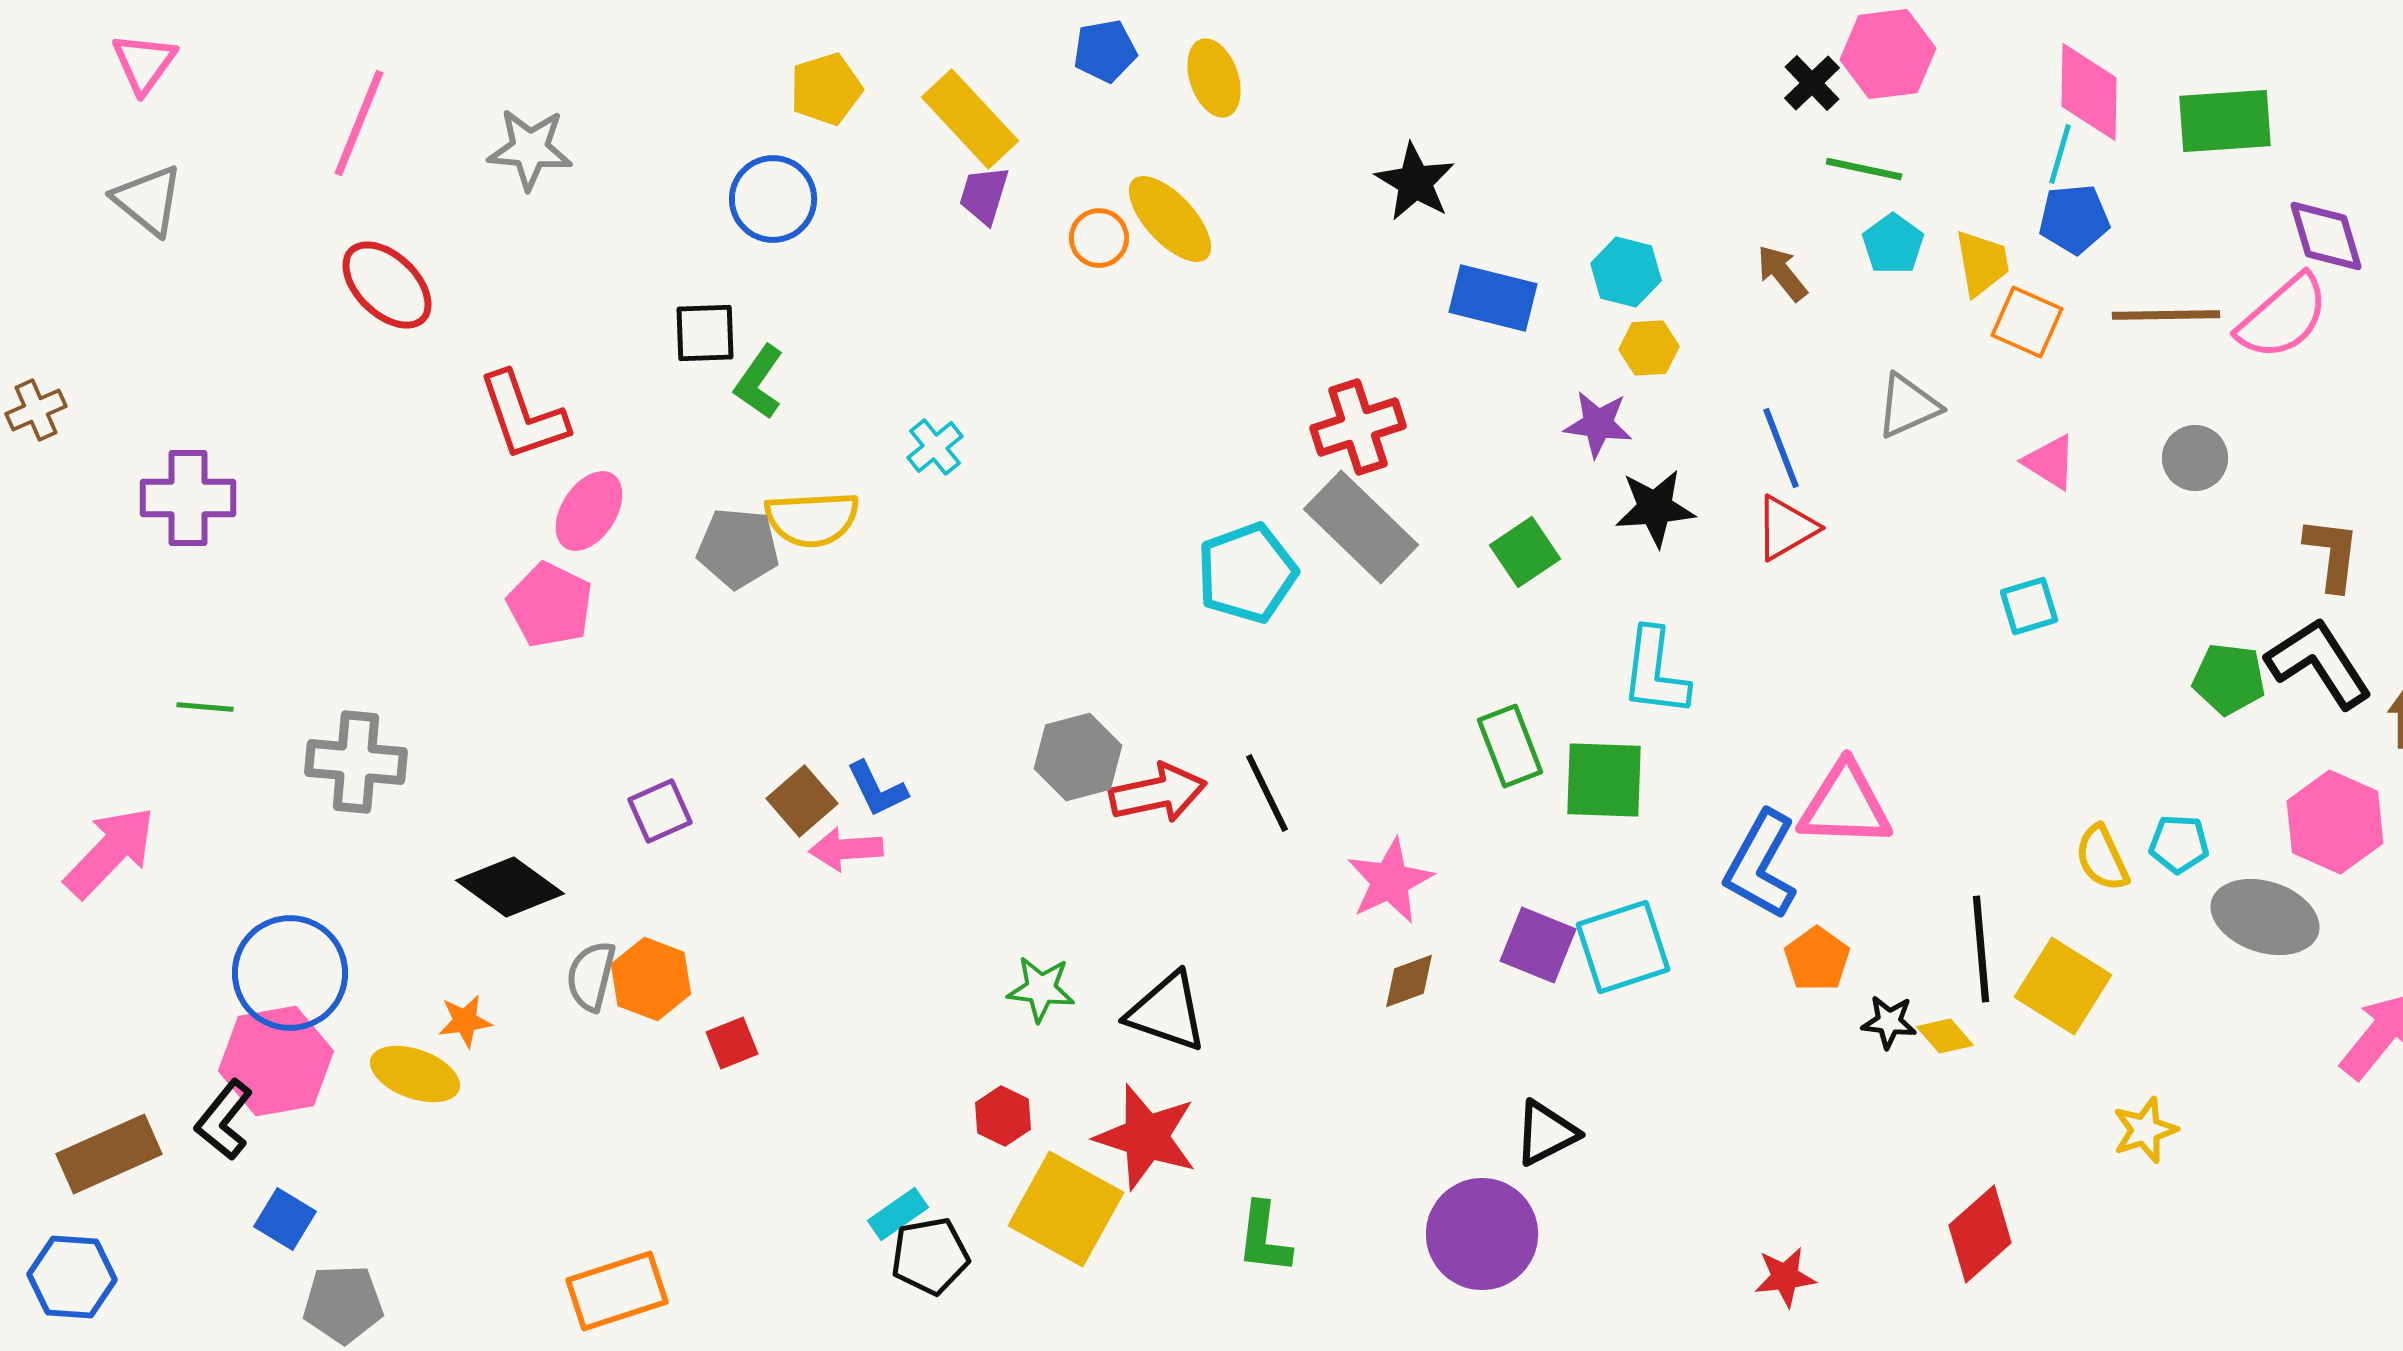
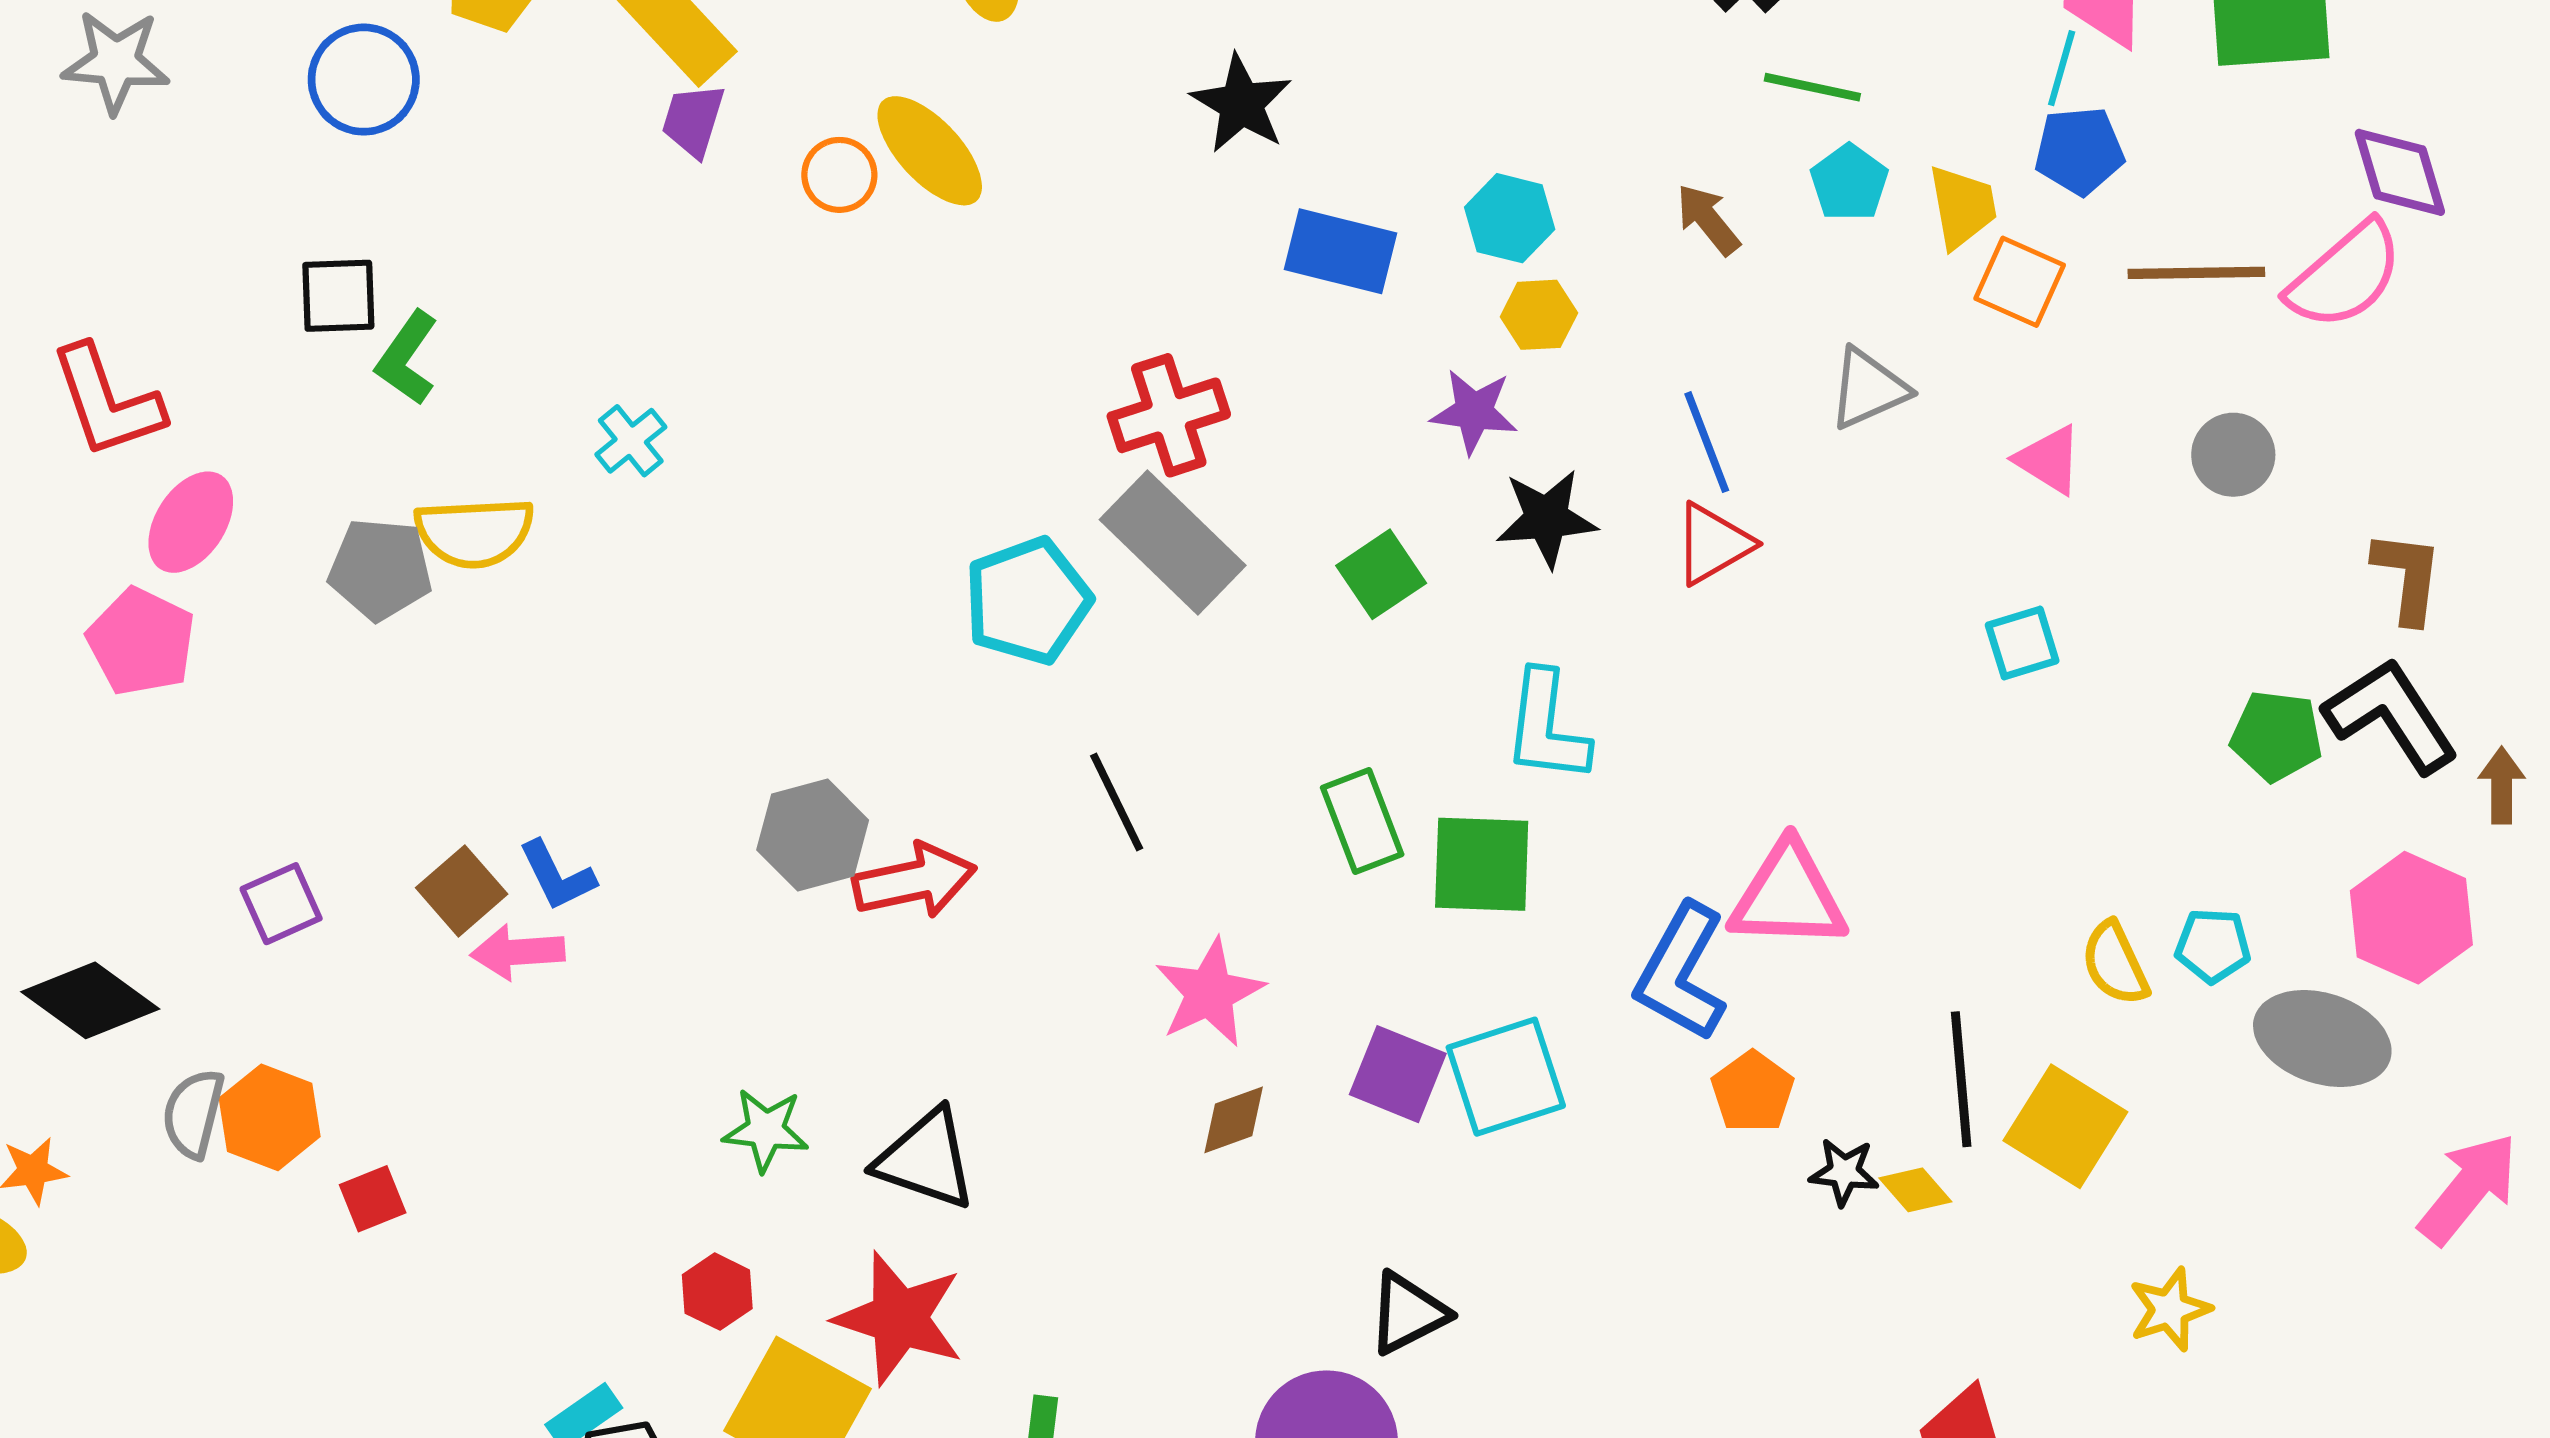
blue circle: (773, 199) -> (364, 80), moved
black line: (1267, 793) -> (1117, 802), moved

